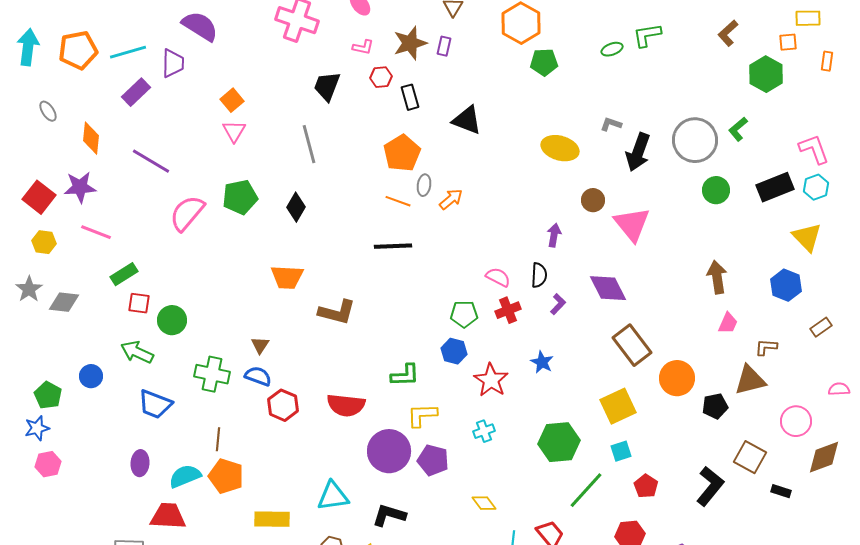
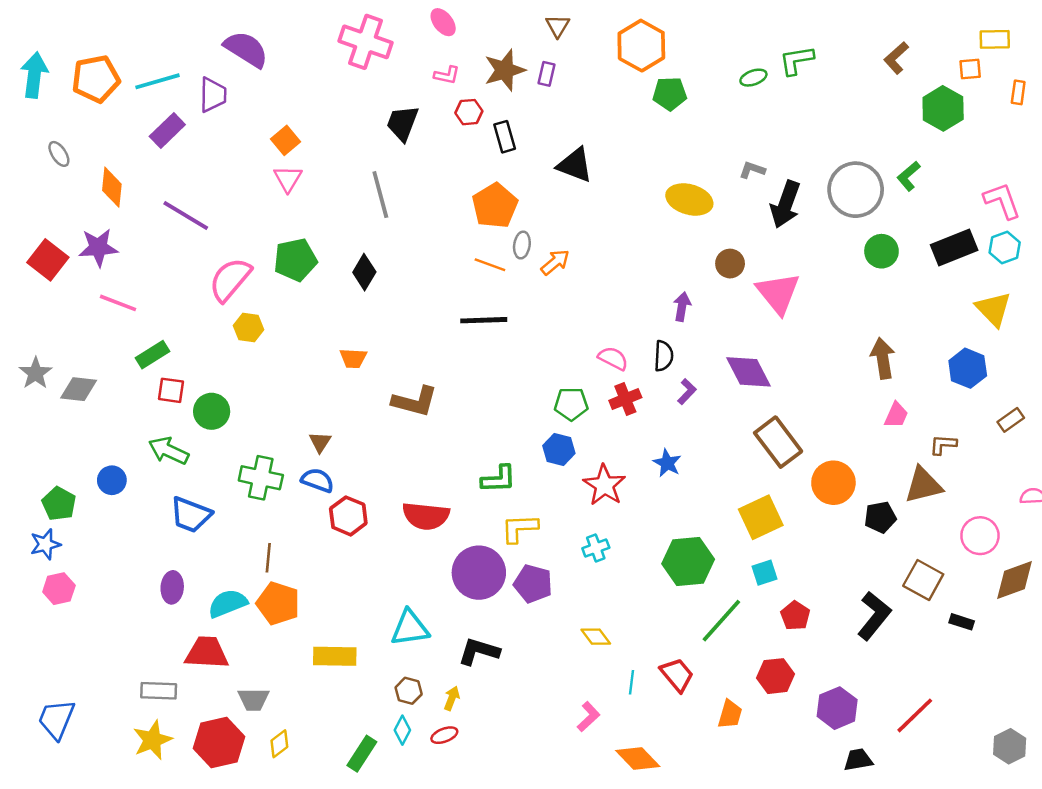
yellow hexagon: (44, 242) -> (249, 328), moved
orange trapezoid: (287, 277) -> (353, 358), size x0.7

